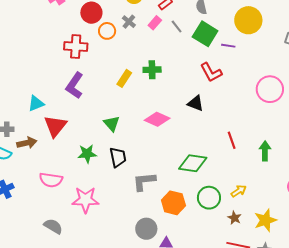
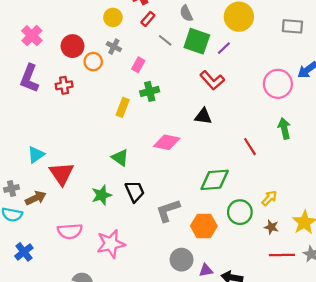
pink rectangle: (155, 23) -> (138, 65), moved
red cross: (76, 46) -> (64, 85), size x0.7
purple line: (228, 46) -> (224, 48), turned -40
purple L-shape: (75, 86) -> (29, 78), moved
green arrow: (265, 151) -> (284, 129), moved

